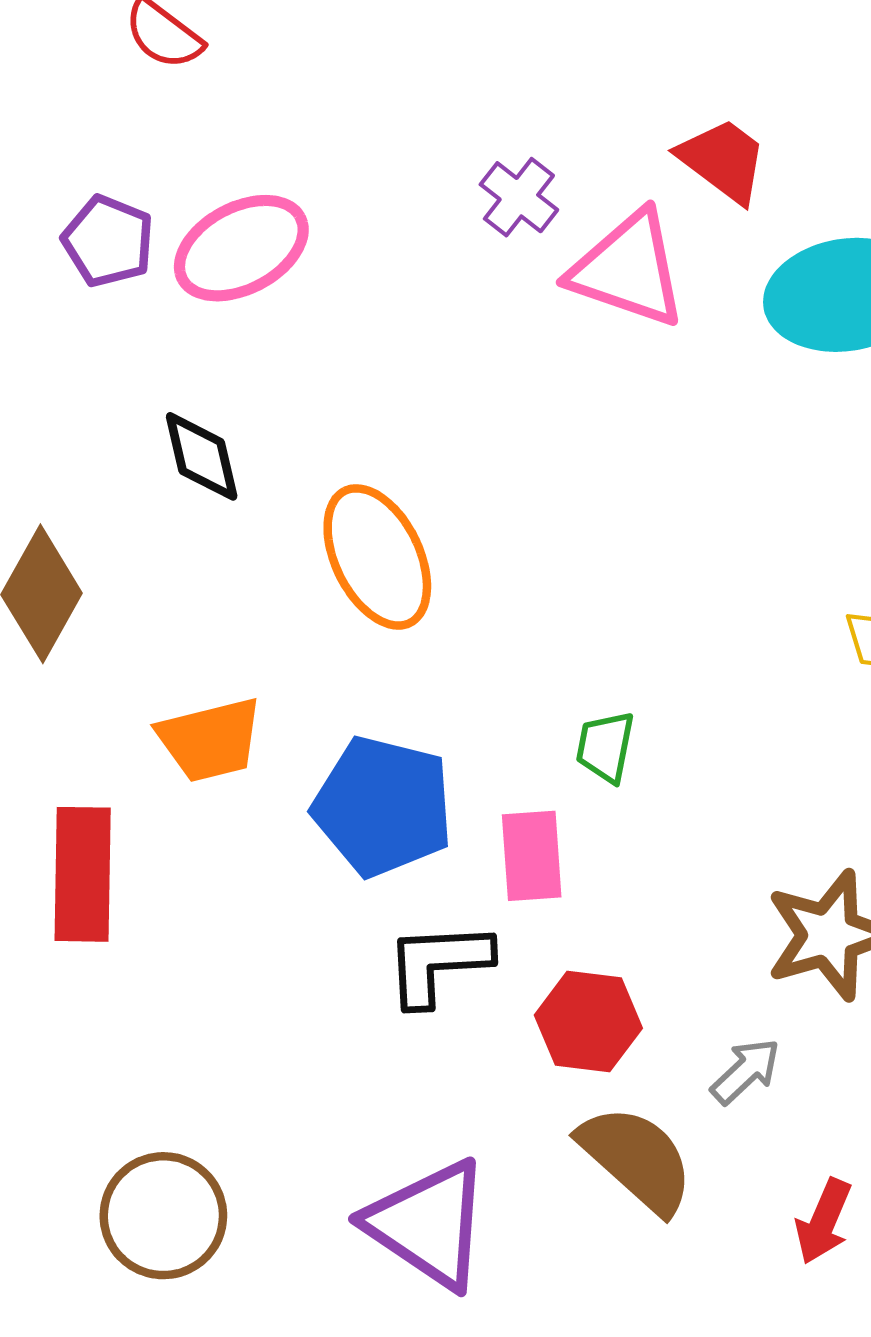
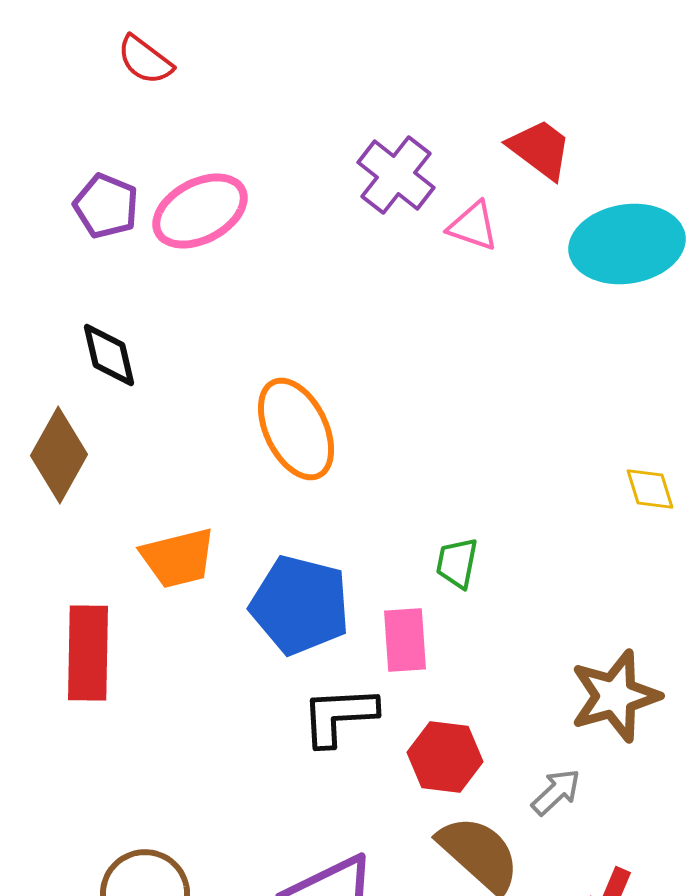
purple cross: (519, 197) -> (396, 175), size x1.4
pink triangle: (628, 269) -> (473, 226), size x0.6
black diamond: (202, 456) -> (109, 355), moved

